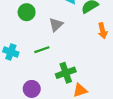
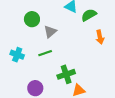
gray triangle: (56, 25) -> (50, 32), moved

